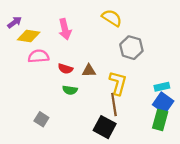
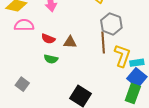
yellow L-shape: (118, 83) -> (122, 56), moved
brown line: (114, 104) -> (103, 42), moved

